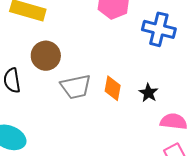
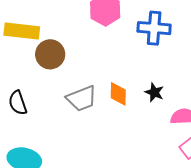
brown circle: (46, 56) -> (50, 54), moved

